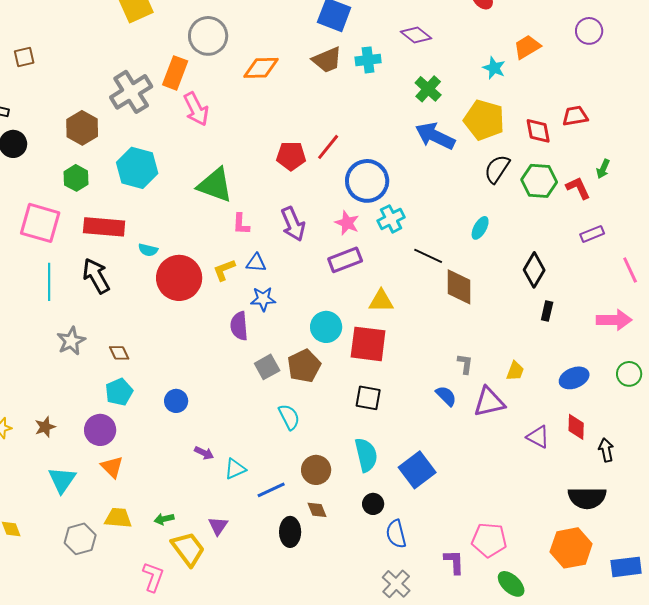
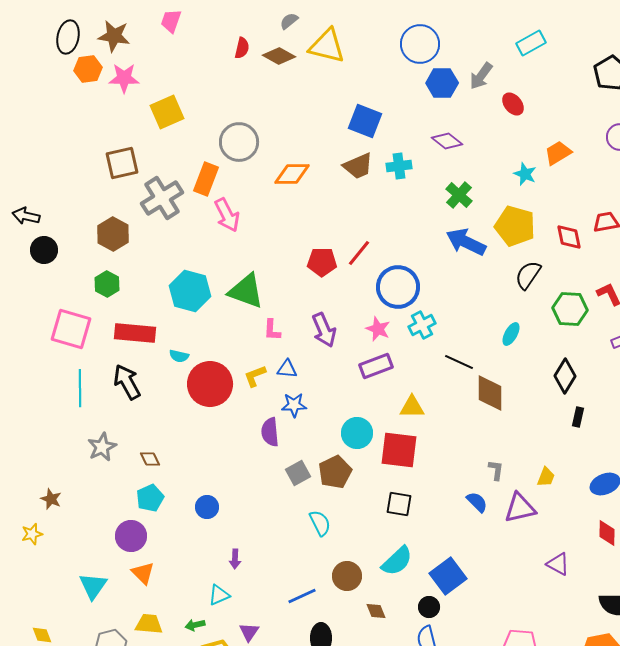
brown square: (24, 57) -> (122, 163), moved, size x1.6
cyan hexagon: (137, 168) -> (190, 291), moved
green hexagon: (539, 181) -> (570, 309), moved
brown star: (45, 427) -> (51, 499), moved, turned -30
purple triangle: (538, 437) -> (558, 564), moved
purple arrow: (204, 453) -> (235, 559), turned 66
cyan semicircle: (366, 455) -> (397, 561), turned 60
cyan triangle: (235, 469) -> (219, 595), moved
black circle: (373, 504) -> (429, 607), moved
brown diamond: (317, 510) -> (376, 611), moved

